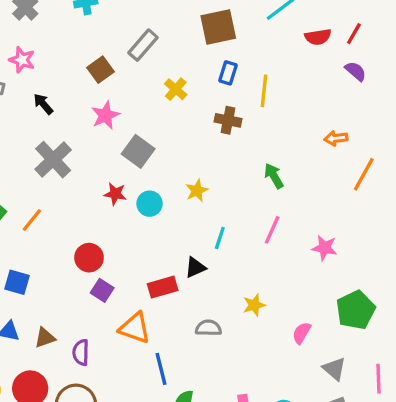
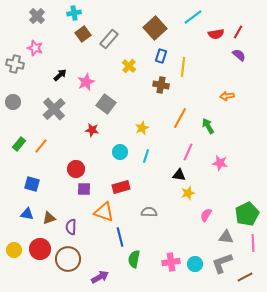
brown square: (218, 27) -> (155, 28), turned -30
brown square: (100, 70) -> (83, 34), moved
black arrow: (43, 104) -> (60, 75), moved, turned 88
orange line: (364, 174) -> (180, 118), moved
green arrow: (274, 176) -> (208, 126), moved
cyan circle: (150, 204) -> (120, 152), moved
cyan line: (220, 238) -> (146, 156), moved
black triangle: (195, 267) -> (179, 175), moved, turned 32
purple square: (102, 290) -> (84, 189), turned -32
yellow star: (254, 305) -> (188, 193), moved
green pentagon: (356, 310) -> (247, 214), moved
gray triangle: (334, 369) -> (226, 237), turned -35

